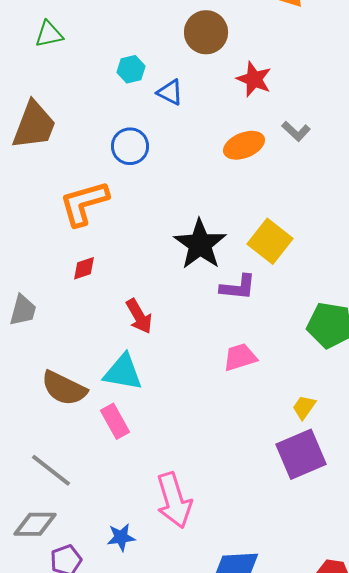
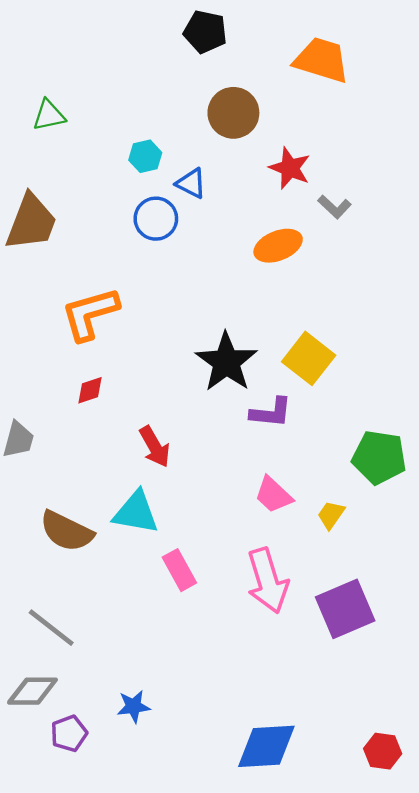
gray L-shape: (296, 131) -> (335, 207), moved
blue circle: (130, 146) -> (156, 219), moved
pink trapezoid: (240, 357) -> (273, 495), turned -120
yellow trapezoid: (304, 407) -> (331, 515), moved
pink rectangle: (115, 421) -> (179, 570), moved
pink arrow: (174, 500) -> (268, 581), moved

